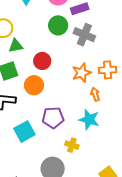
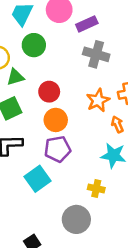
green circle: (58, 25) -> (34, 45), moved
orange circle: (34, 85) -> (56, 120), moved
purple pentagon: (53, 118) -> (58, 149), moved

